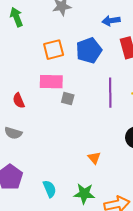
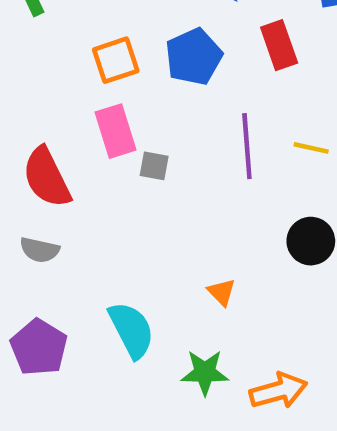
pink rectangle: (51, 82) -> (115, 131), turned 75
red semicircle: (19, 101) -> (47, 177), size x1.8
cyan semicircle: (50, 189) -> (131, 330), moved, size x1.5

